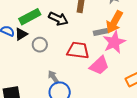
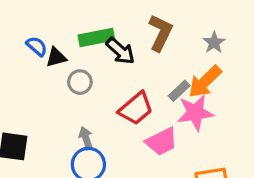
green rectangle: (30, 17) -> (96, 38), moved
gray rectangle: (101, 32) -> (179, 91), turned -48
red trapezoid: (78, 50) -> (136, 108), turned 115

